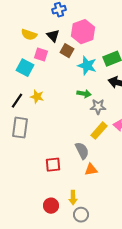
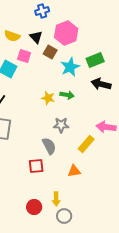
cyan star: (87, 66) -> (70, 67), turned 30
yellow star: (37, 97) -> (48, 98), moved
gray star: (98, 107) -> (61, 125), moved
yellow rectangle: (99, 131) -> (86, 144), moved
gray semicircle: (82, 151) -> (49, 146), moved

